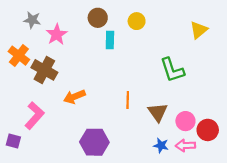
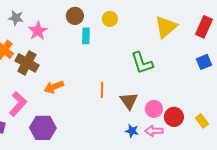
yellow triangle: (199, 30) -> (166, 27), size x1.4
purple hexagon: (94, 142) -> (43, 128), moved

